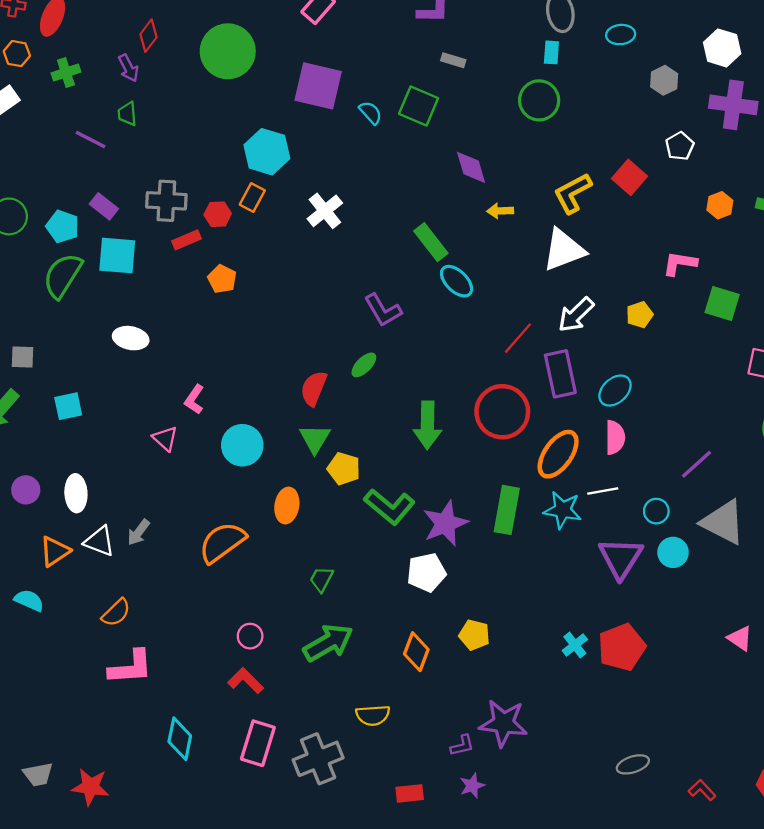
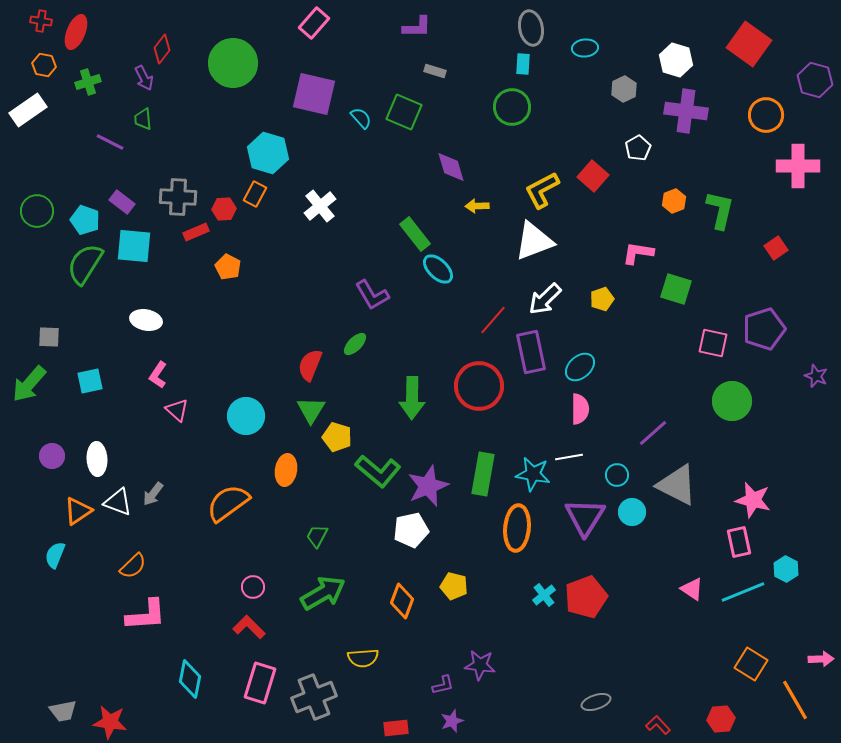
pink L-shape: (194, 399) -> (158, 375), moved
orange ellipse: (558, 454) -> (517, 528), moved, turned -30
cyan semicircle: (29, 600) -> (55, 555), turned -92
purple star: (503, 723) -> (480, 665), size x0.7

